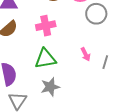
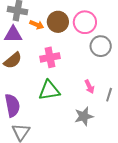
gray star: (50, 87) -> (84, 116), moved

